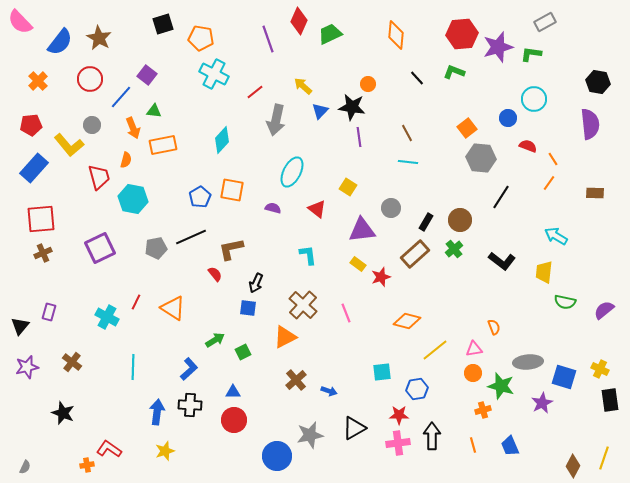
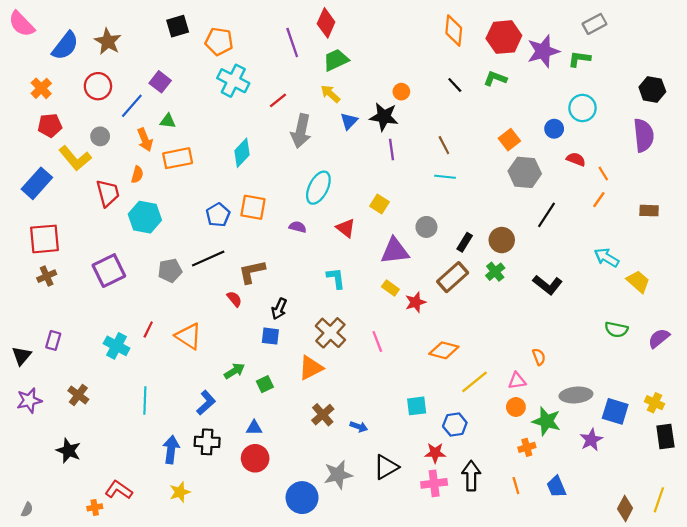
green trapezoid: (330, 34) -> (336, 60), moved
orange diamond: (396, 35) -> (454, 31), moved
red pentagon: (31, 125) -> (50, 125), moved
yellow trapezoid: (544, 272) -> (638, 282), moved, turned 125

